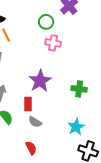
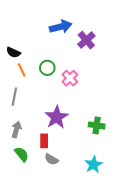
green circle: (46, 22) -> (47, 68), moved
pink cross: (53, 43) -> (70, 78), turned 35

